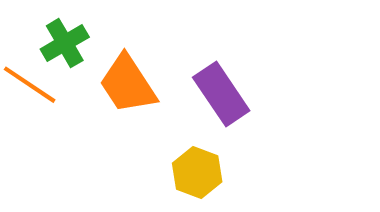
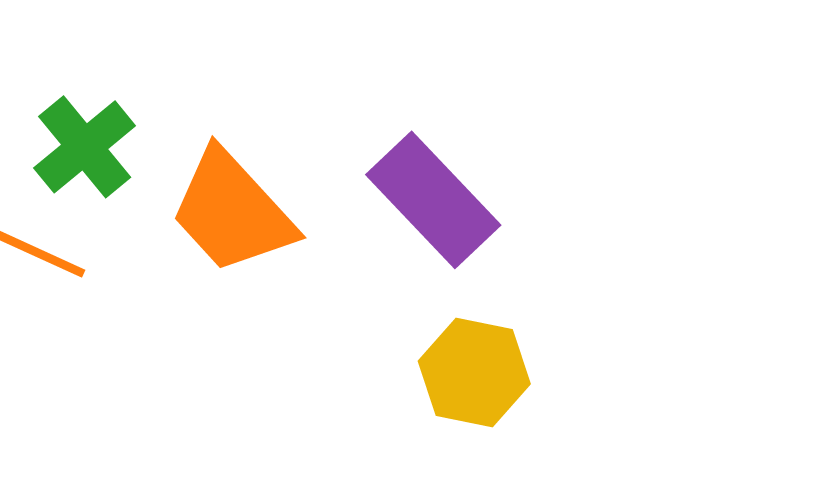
yellow hexagon: (197, 173) -> (474, 372), moved

